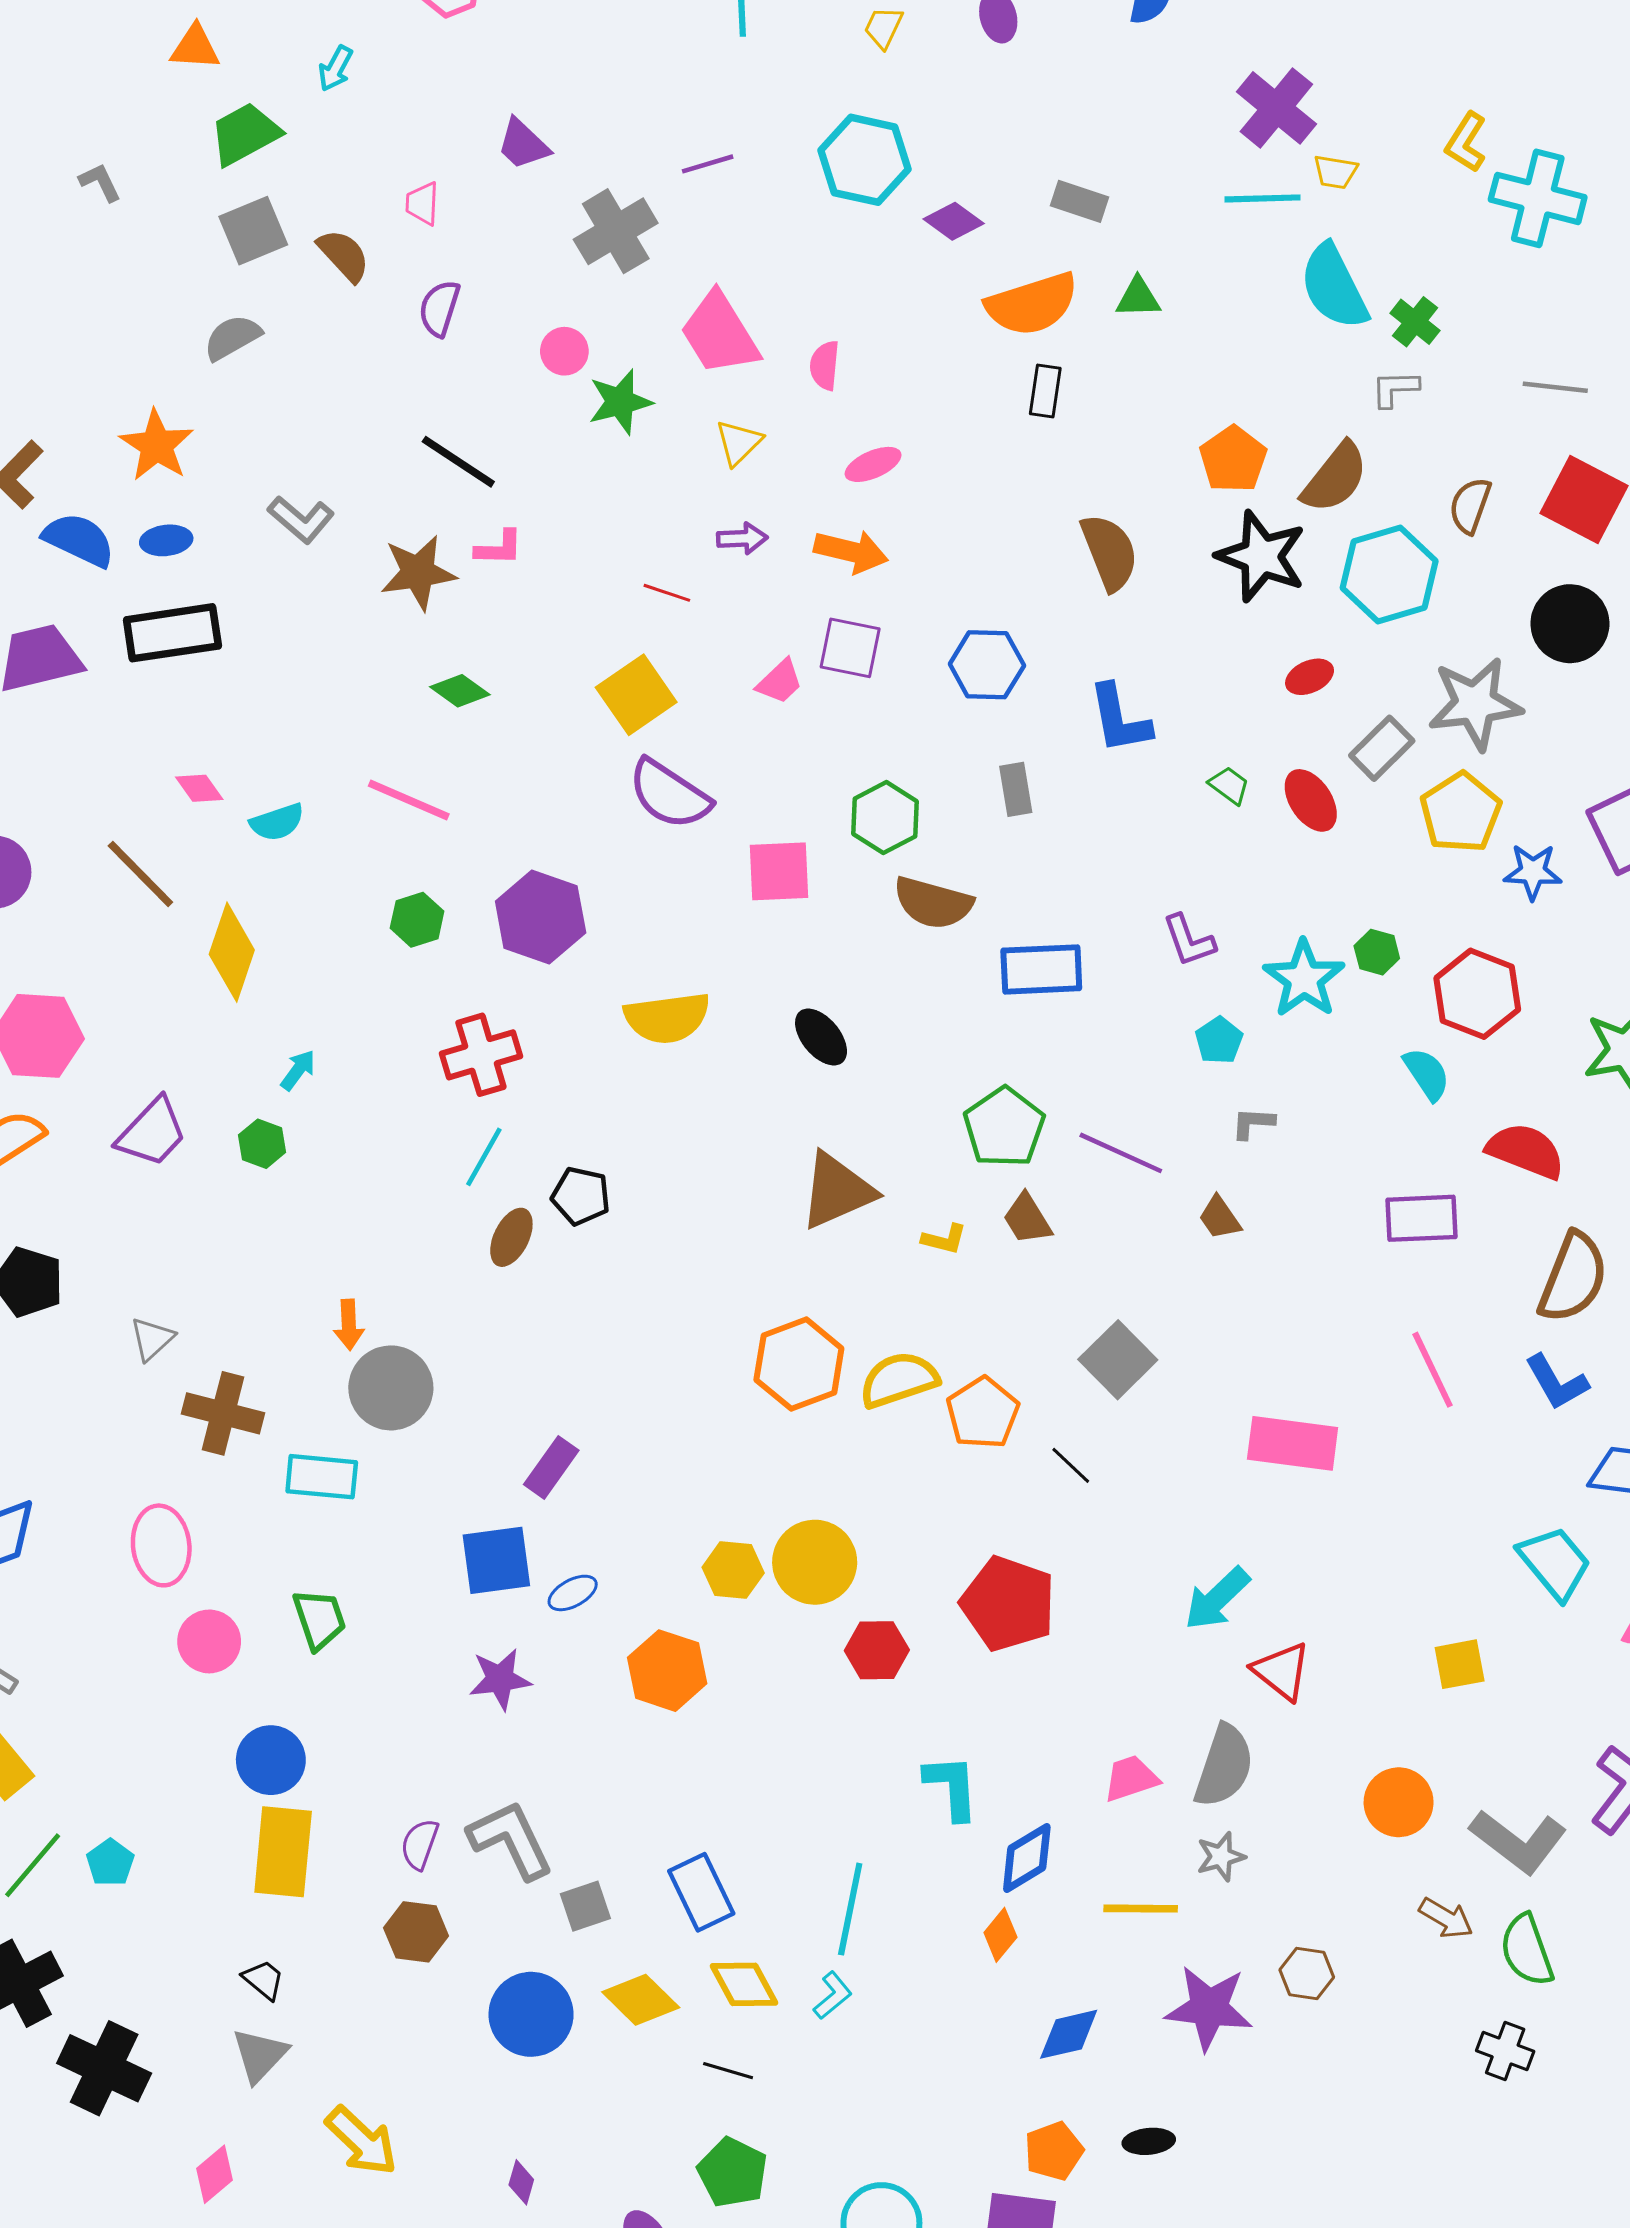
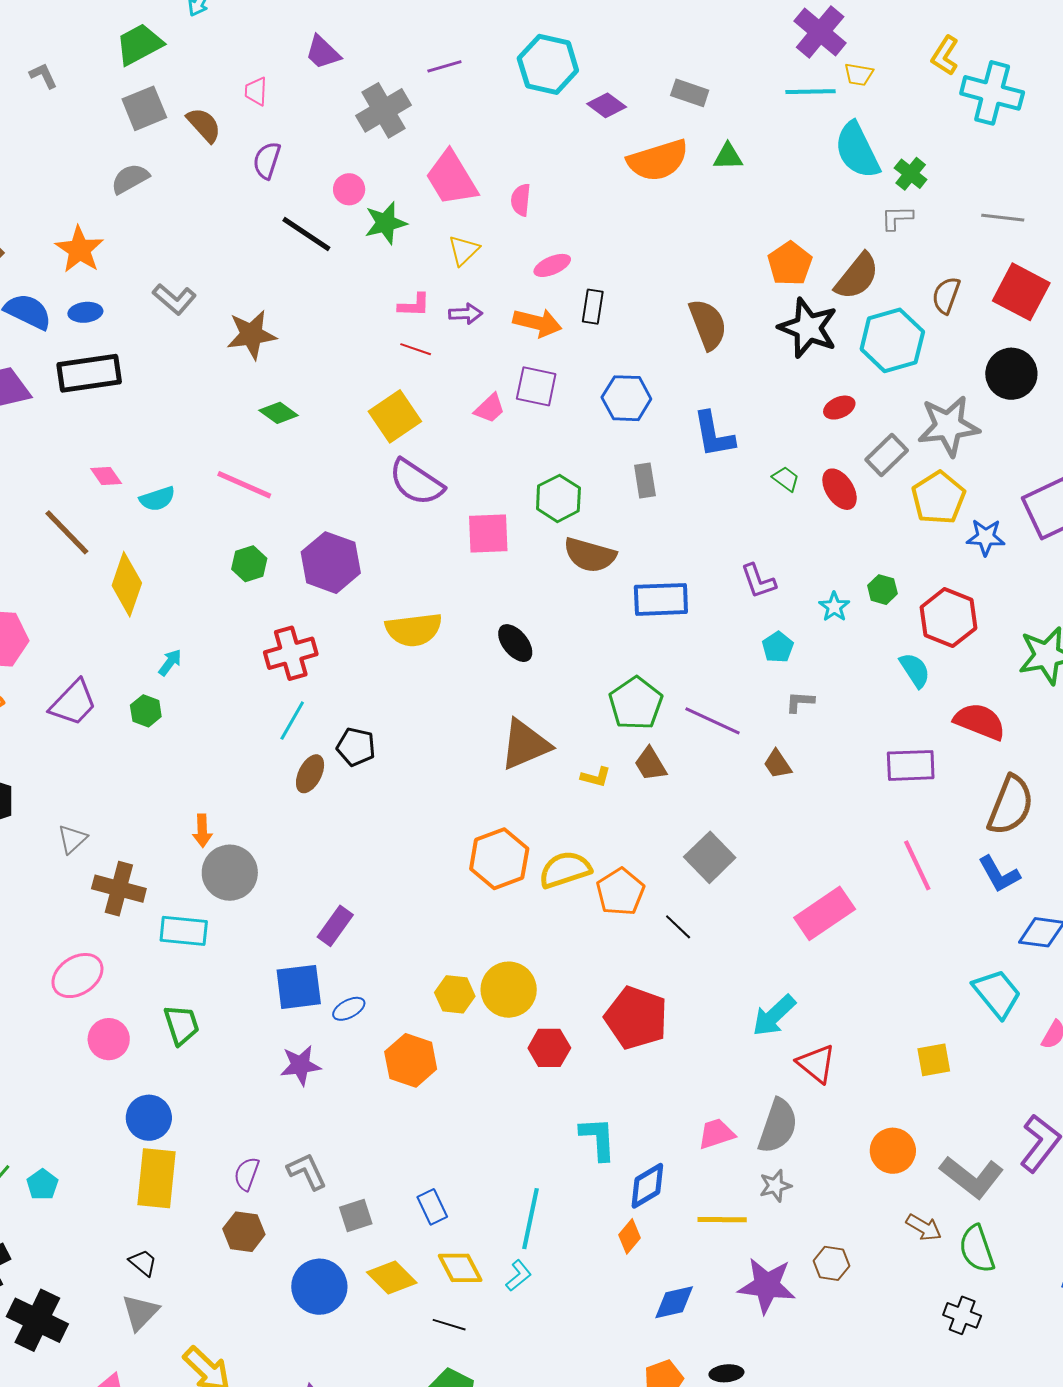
black rectangle: (1045, 391) -> (593, 307), moved
black line: (458, 462) -> (306, 234), moved
pink L-shape: (499, 548) -> (414, 305), moved
cyan star: (1304, 979) -> (834, 607), size x0.6
pink rectangle: (1293, 1443) -> (825, 913), turned -42
pink ellipse: (161, 1545) -> (77, 976), turned 63
gray L-shape: (511, 1840) -> (307, 1171), size x0.7
blue rectangle: (701, 1892) -> (432, 1207), size x0.7

